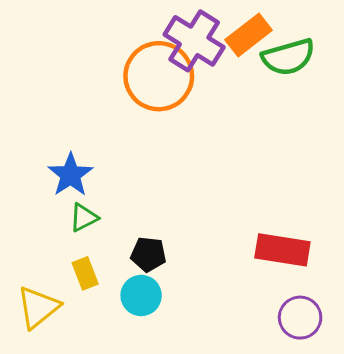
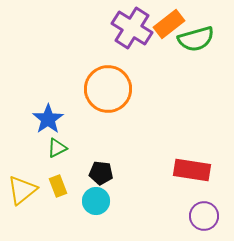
orange circle: (159, 76) -> (108, 89), moved
yellow triangle: (38, 307) -> (22, 190), moved

